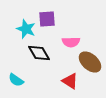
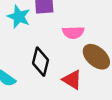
black diamond: (39, 53) -> (41, 62), moved, turned 45

